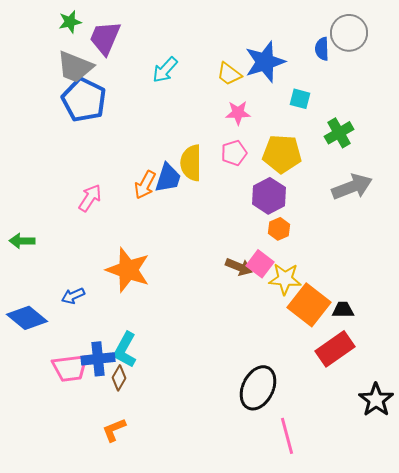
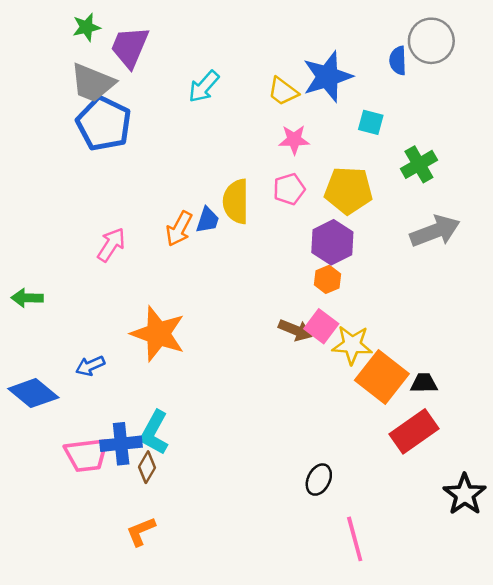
blue trapezoid: (168, 178) -> (208, 220), size x0.7
orange hexagon: (279, 229) -> (327, 279), moved
black ellipse: (258, 388) -> (319, 480), size x0.6

